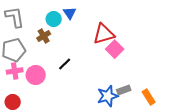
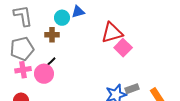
blue triangle: (70, 13) -> (78, 12), turned 48
brown cross: (44, 36) -> (52, 35), turned 32
black line: (65, 64) -> (50, 63), moved

